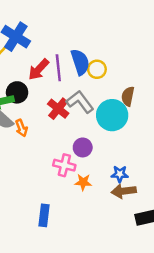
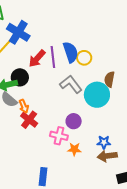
red cross: (58, 109) -> (29, 120), moved

